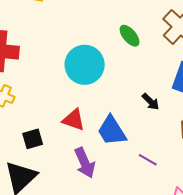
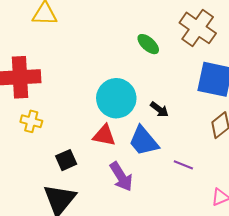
cyan circle: (85, 65) -> (116, 98), moved
black arrow: (151, 102) -> (159, 109), moved

